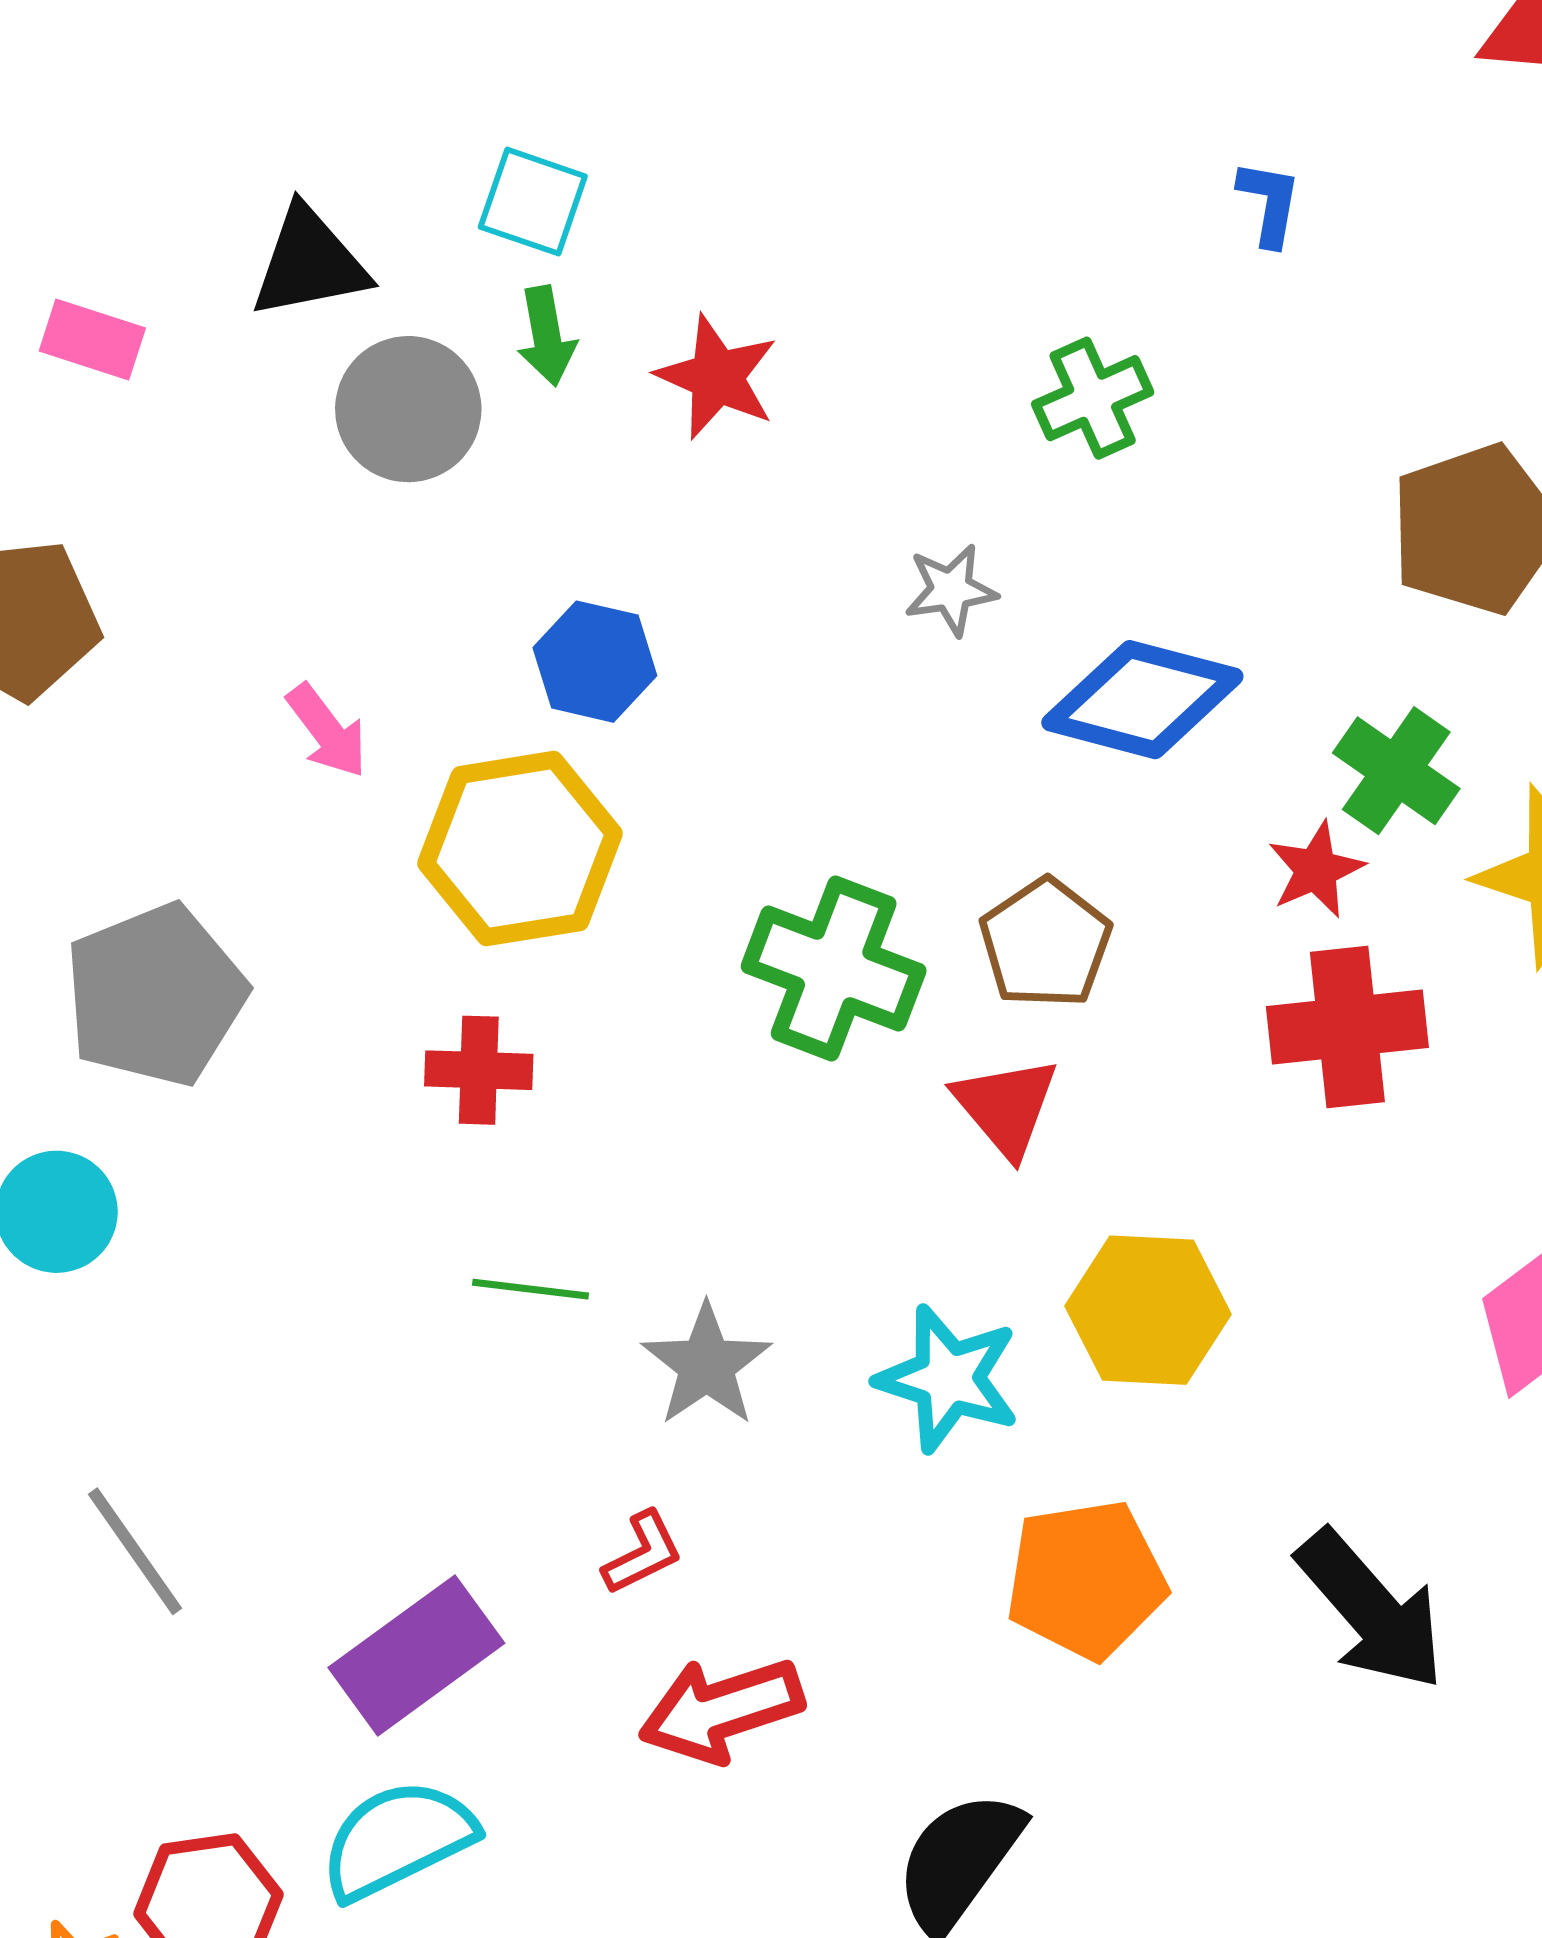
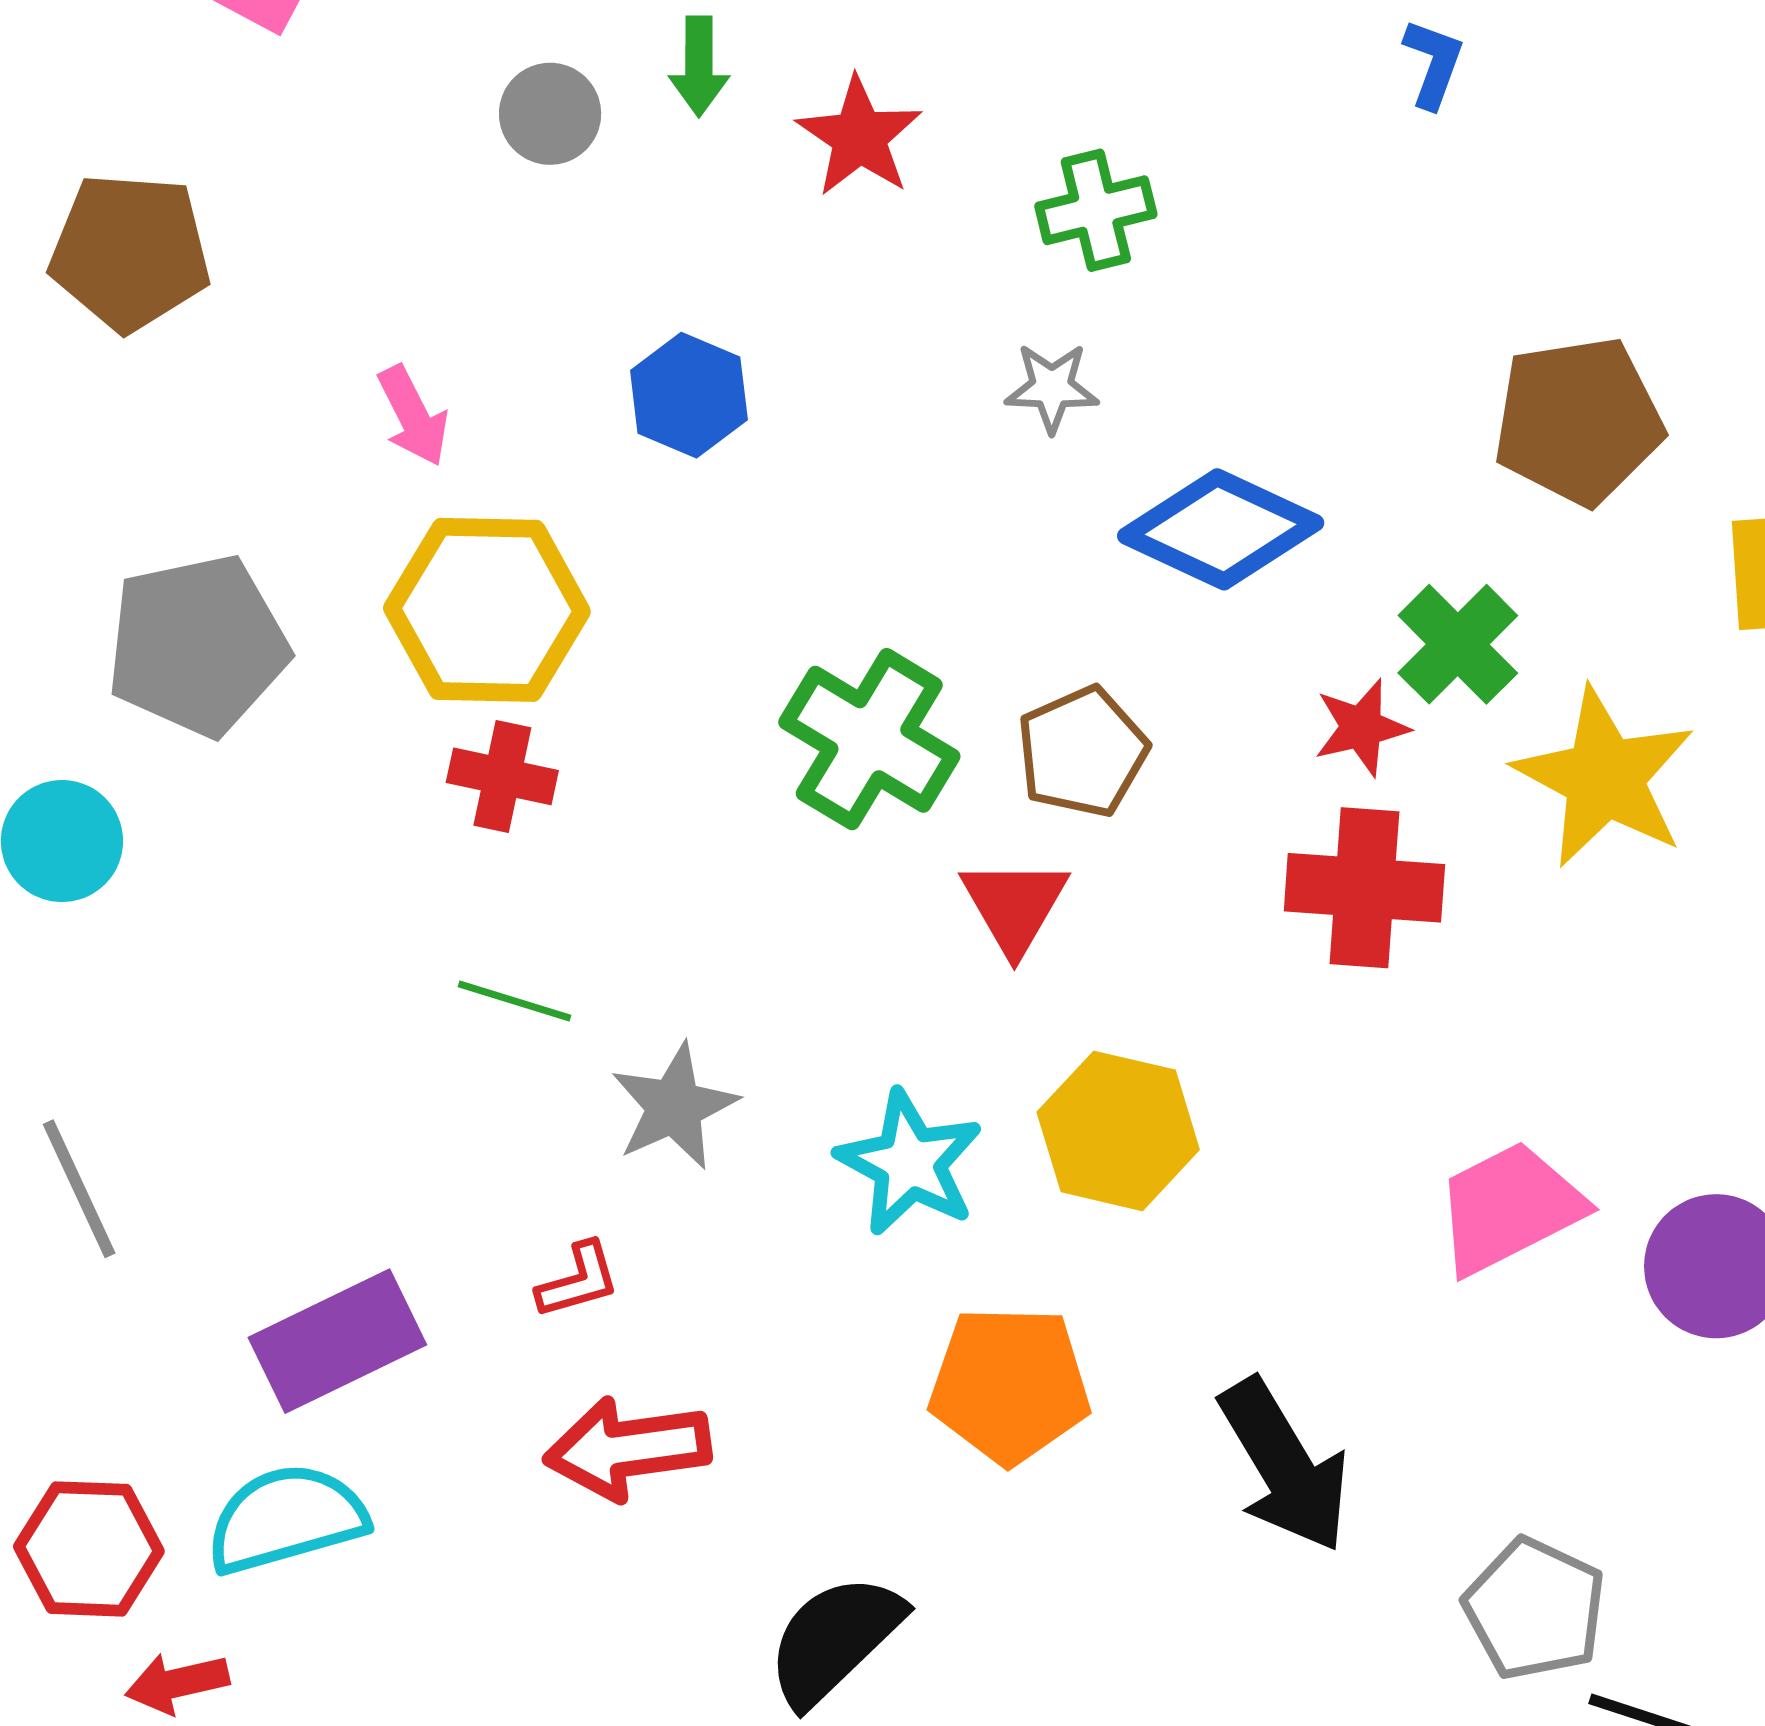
green cross: (1093, 398) -> (1096, 210), moved
gray circle: (408, 409) -> (550, 114), size x0.7
yellow hexagon: (520, 849) -> (487, 610), moved

